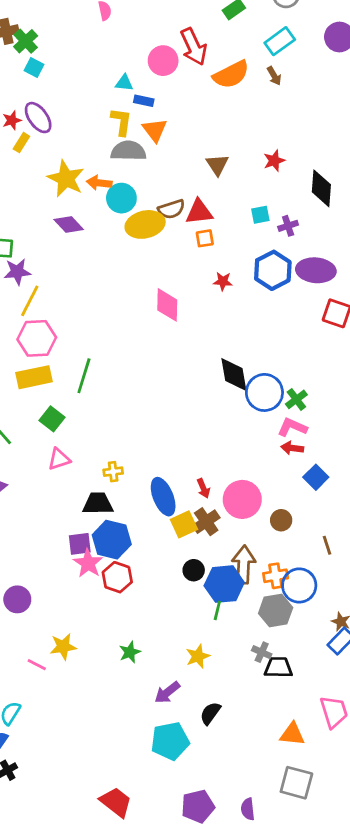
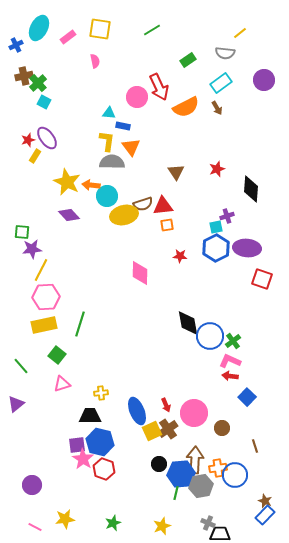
cyan square: (260, 215) -> (216, 227), moved
gray hexagon: (276, 610) -> (201, 486), moved
pink line: (37, 665) -> (35, 527), moved

